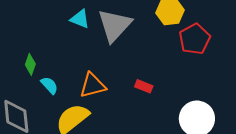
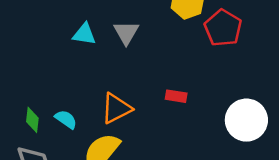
gray triangle: (114, 25) -> (126, 33), size x0.6
green diamond: (30, 64) -> (32, 120), moved

